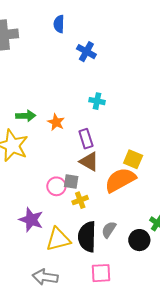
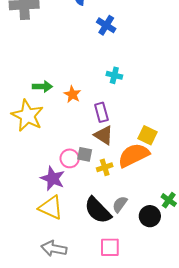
yellow cross: (80, 200) -> (105, 167), moved
purple star: (31, 220) -> (53, 178), moved
black semicircle: (87, 237) -> (98, 210), turned -48
yellow triangle: (58, 239) -> (51, 207), moved, turned 36

